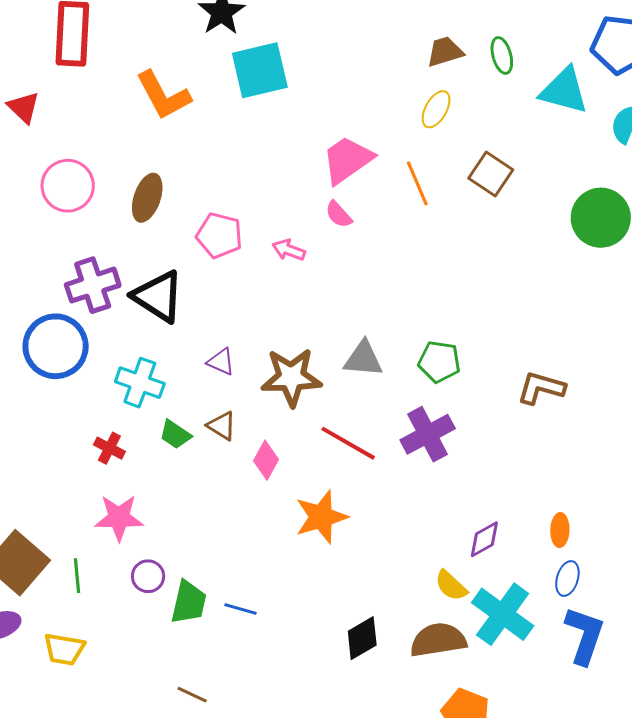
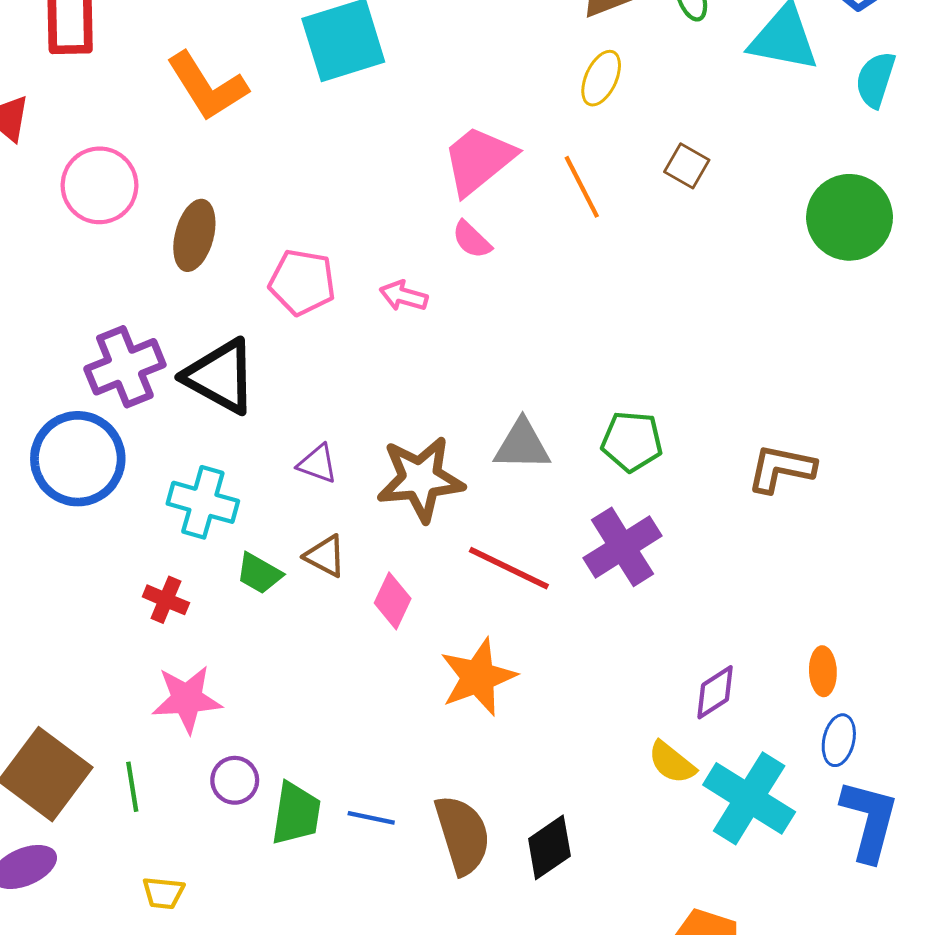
brown square: (491, 174) -> (687, 166), size x0.7
pink circle: (68, 186) -> (99, 185), moved
brown semicircle: (438, 640) -> (463, 835), moved, turned 86
yellow trapezoid: (64, 649) -> (163, 893), moved, size x0.7

